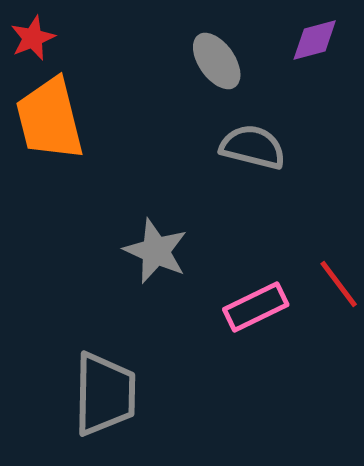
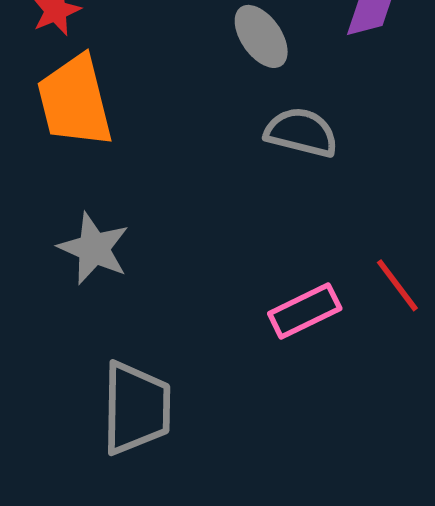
gray star: (156, 251) -> (94, 248), moved

